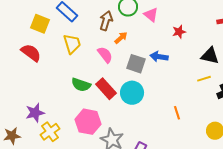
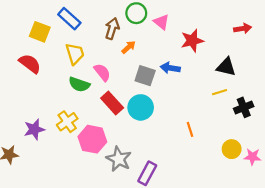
red star: (179, 32) -> (192, 41), size x1.5
pink semicircle: (105, 55) -> (102, 72), moved
green semicircle: (81, 85) -> (79, 84), moved
yellow cross: (50, 132) -> (67, 122), moved

